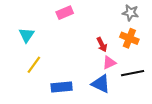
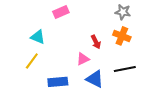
cyan triangle: (27, 35) -> (38, 37), moved, turned -42
pink triangle: (109, 63) -> (83, 59), moved

